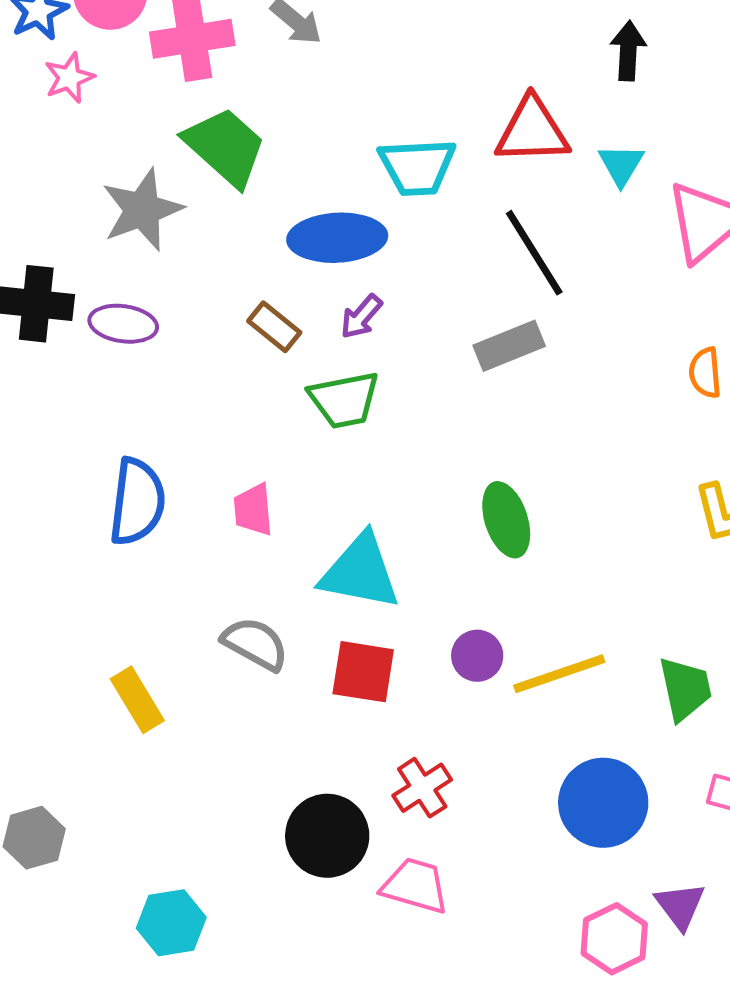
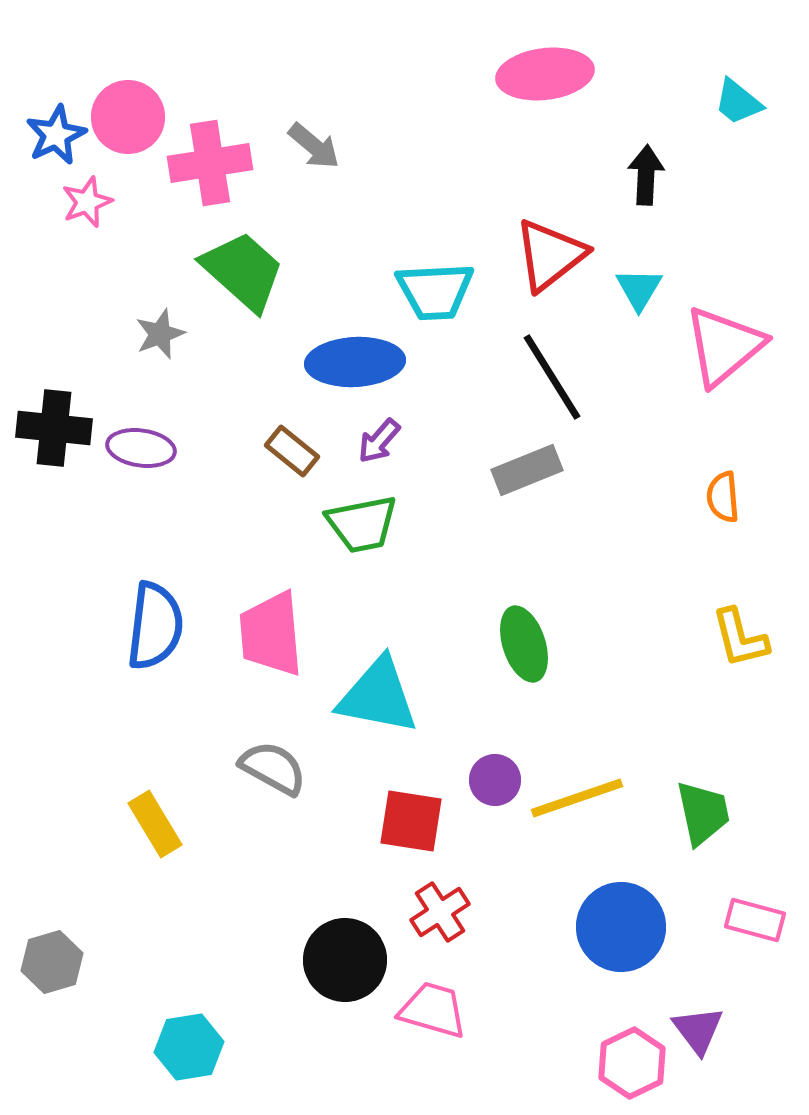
red triangle: (532, 131) -> (550, 255), turned -36
gray star: (142, 210) -> (160, 334), size x0.6
pink trapezoid: (253, 510) -> (271, 634), size x1.6
red square: (363, 672) -> (411, 821), moved

